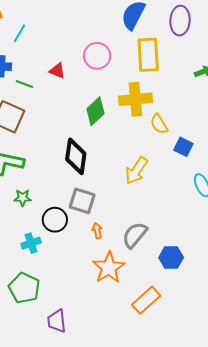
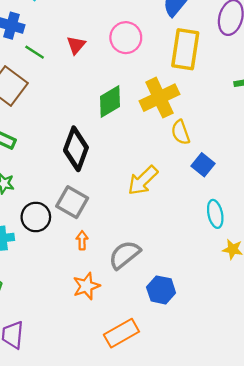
red triangle: (57, 71) -> (76, 45), turned 36
yellow cross: (135, 99) -> (159, 98), turned -32
orange star: (109, 268) -> (86, 286), size x0.7

